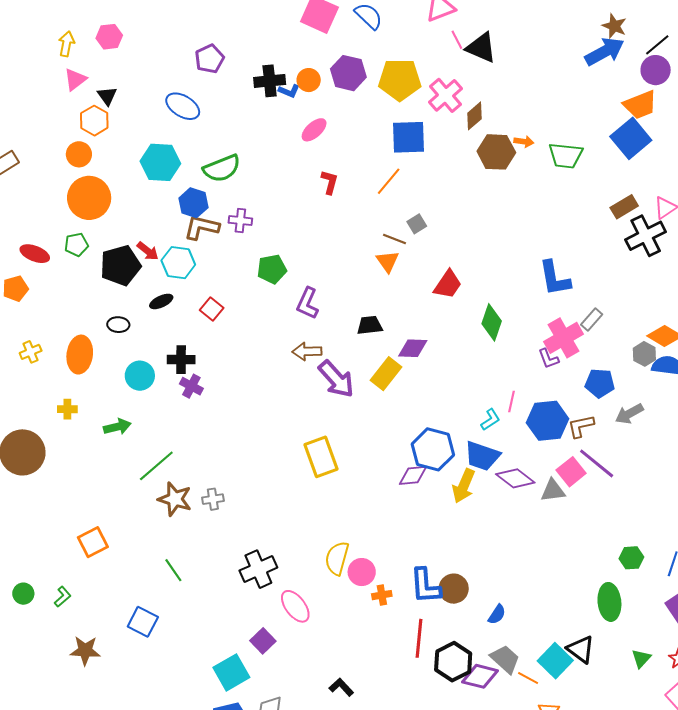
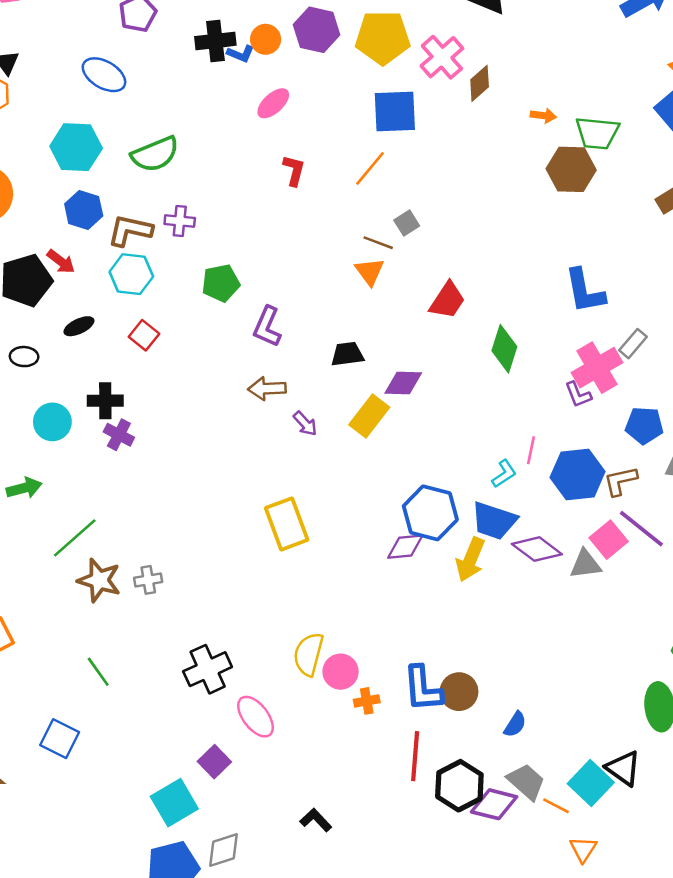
brown hexagon: (496, 152) -> (571, 169), moved
blue hexagon: (193, 203) -> (84, 210), moved
cyan hexagon: (178, 263) -> (131, 274), moved
purple arrow: (336, 379) -> (305, 424), size x0.5

